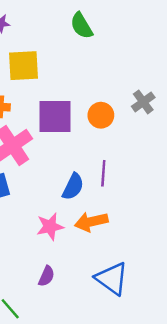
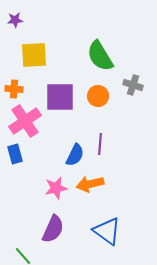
green semicircle: (82, 26) -> (100, 56), moved, size x1.4
gray cross: (143, 102) -> (133, 85), turned -36
purple semicircle: (46, 276) -> (53, 229), size x1.6

